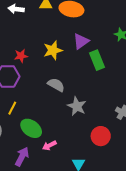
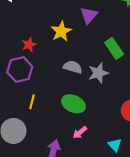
green rectangle: (97, 60) -> (114, 48), moved
gray star: (77, 106) -> (98, 73), moved, turned -30
green ellipse: (31, 128) -> (73, 104), moved

